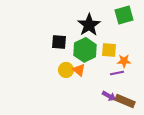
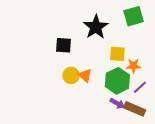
green hexagon: (85, 50) -> (117, 81), moved
purple line: (117, 73) -> (140, 87), moved, turned -32

